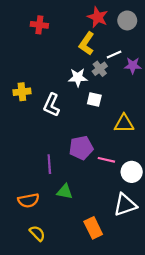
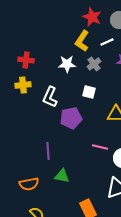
red cross: (39, 25) -> (26, 60), moved
white line: (114, 54) -> (107, 42), moved
white star: (78, 78) -> (67, 64), moved
purple pentagon: (81, 148) -> (71, 118), moved

